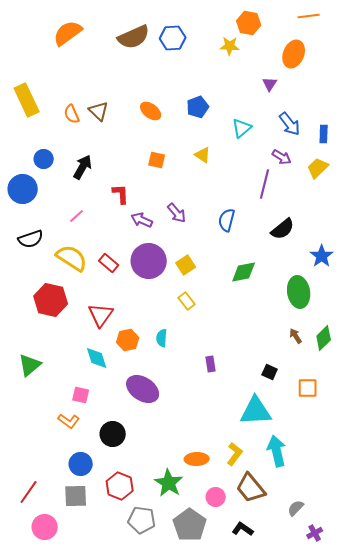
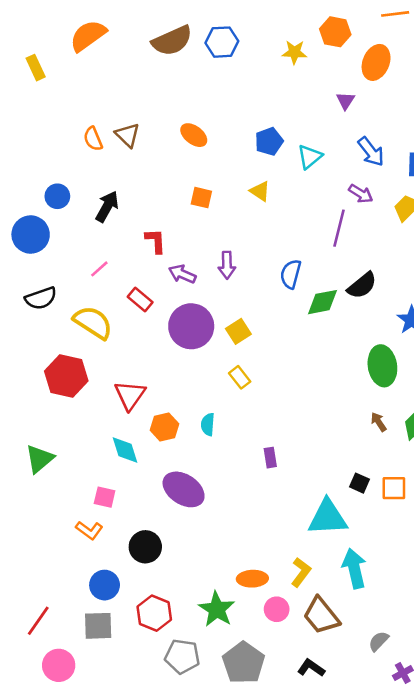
orange hexagon: (249, 23) -> (335, 32), moved
yellow rectangle: (27, 100) -> (36, 68), moved, size x0.6
blue pentagon: (198, 107) -> (269, 141), moved
purple arrow: (177, 213) -> (227, 265), turned 40
red rectangle: (109, 263) -> (140, 300), moved
green diamond: (244, 272) -> (323, 302), moved
black square: (270, 372) -> (359, 483), moved
pink circle: (216, 497) -> (277, 609), moved

